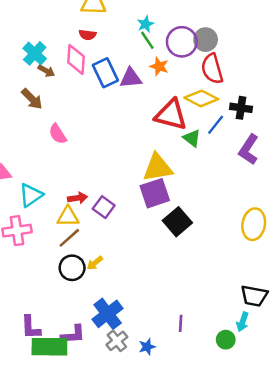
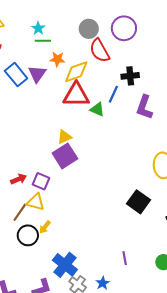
green line: (147, 40) -> (43, 41), turned -42
purple circle: (182, 42) -> (124, 28), moved
purple triangle: (131, 78) -> (37, 74), turned -36
yellow diamond: (201, 98) -> (76, 72), moved, turned -32
yellow triangle: (158, 168) -> (64, 137), moved, size x0.6
purple square: (155, 193) -> (65, 156), moved
yellow triangle: (68, 217) -> (36, 202), moved, turned 30
black square: (177, 222) -> (138, 202), moved

